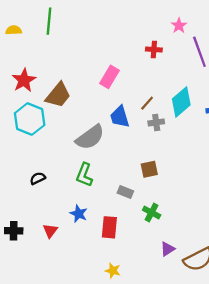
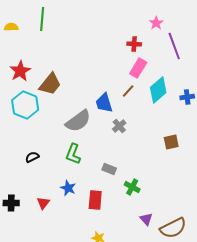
pink rectangle: (109, 77) -> (138, 68), moved
gray cross: (156, 122) -> (119, 126), moved, turned -32
brown square: (149, 169) -> (171, 142), moved
purple triangle: (168, 249) -> (146, 219), turned -40

